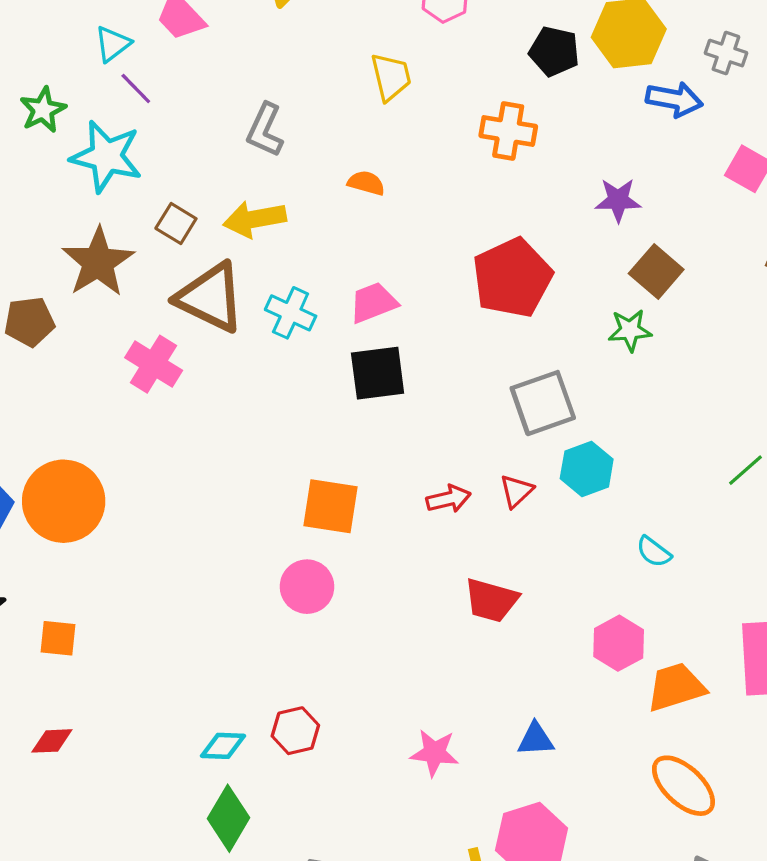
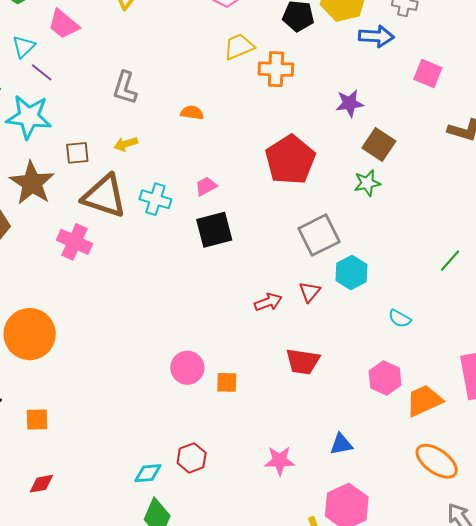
yellow trapezoid: (391, 77) -> (239, 47), moved, turned -92
yellow arrow: (255, 219) -> (126, 144), size x0.6
brown square: (176, 223) -> (77, 153), turned -30
pink trapezoid: (373, 303) -> (206, 186), size x0.7
orange square: (330, 506) -> (227, 382), moved, size x0.6

